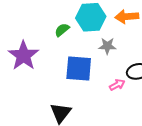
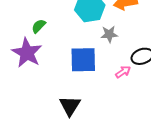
green semicircle: (62, 30) -> (39, 26), moved

